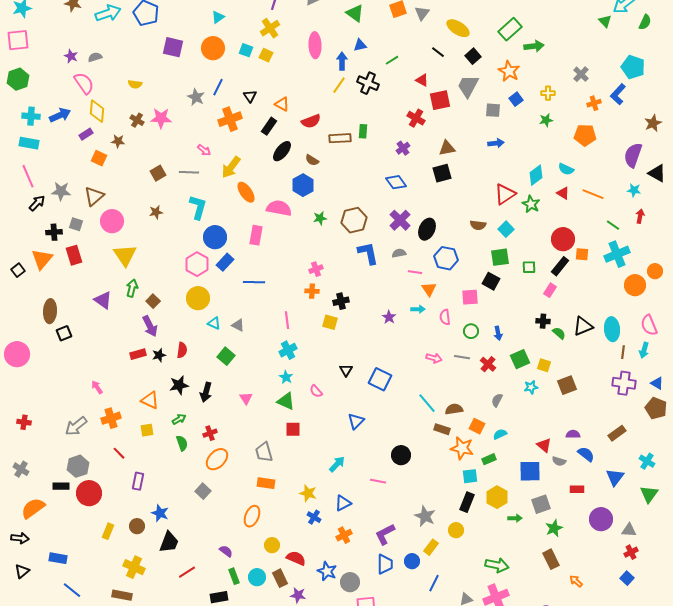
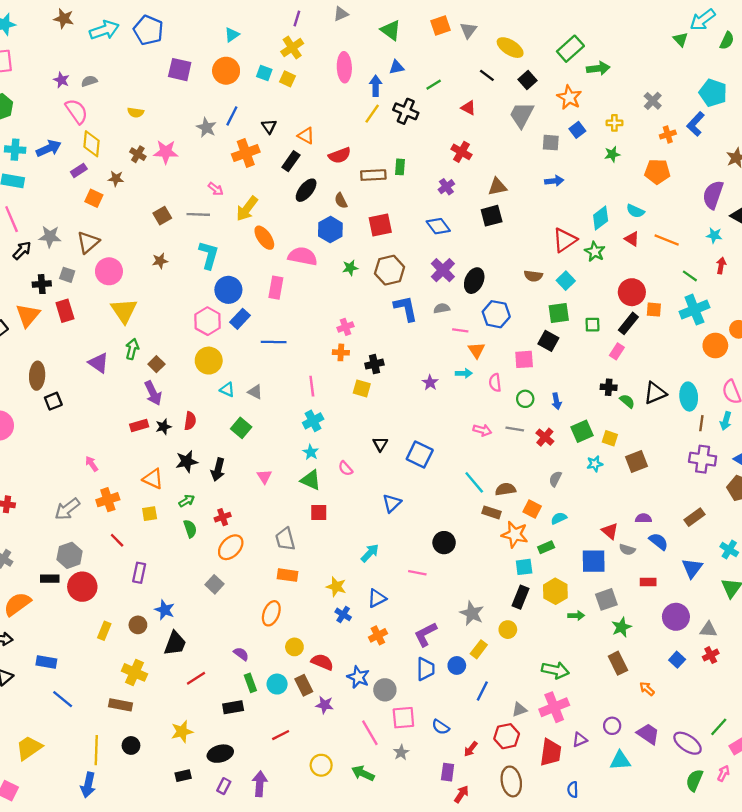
red square: (440, 100) -> (380, 225), moved
brown semicircle: (312, 160) -> (341, 201), turned 32
blue square: (627, 578) -> (677, 660), moved

